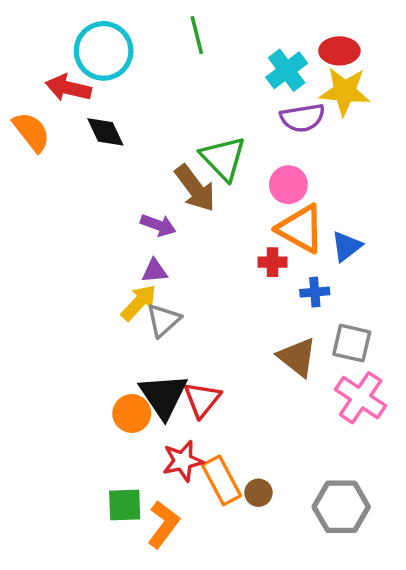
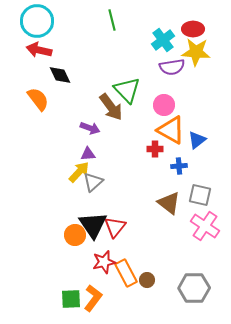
cyan circle: (104, 51) -> (37, 21), moved
orange semicircle: (31, 132) -> (38, 99), moved
green square: (125, 505) -> (71, 299), moved

